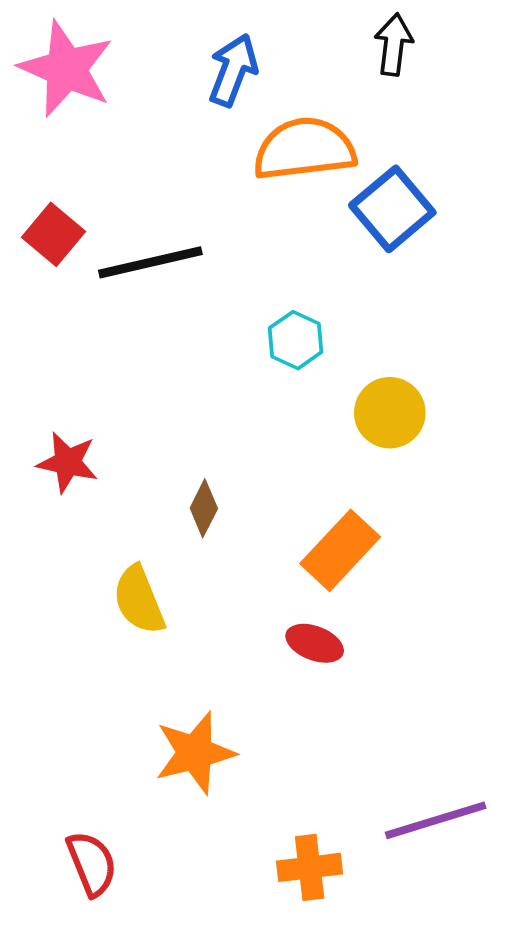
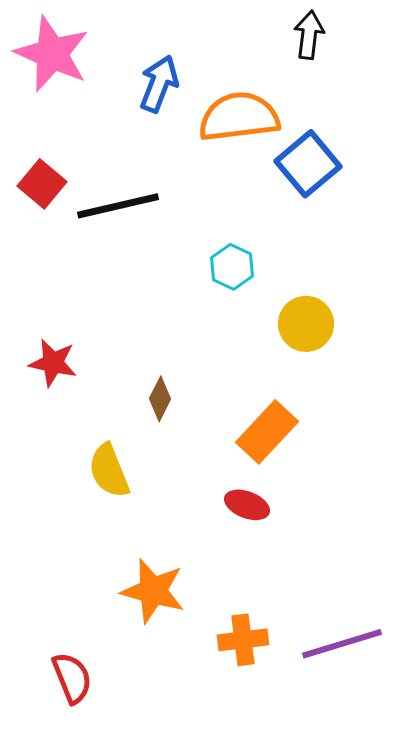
blue arrow: (233, 70) -> (159, 84), moved
orange star: (195, 753) -> (153, 591), turned 30
orange cross: (310, 867) -> (243, 640), moved

